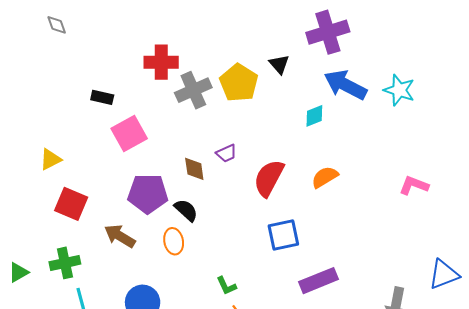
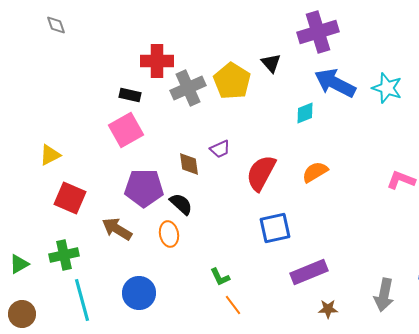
black rectangle: (102, 97) -> (130, 95), moved

